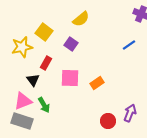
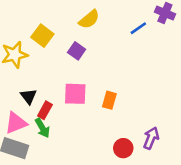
blue line: (129, 45) -> (138, 28), moved
red rectangle: (46, 63) -> (45, 110), moved
orange rectangle: (97, 83) -> (109, 100), turned -40

